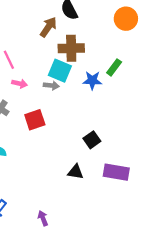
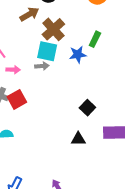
brown arrow: (48, 27) -> (29, 14), turned 36
brown cross: (71, 48) -> (53, 29), turned -30
red square: (35, 120) -> (17, 99), moved

